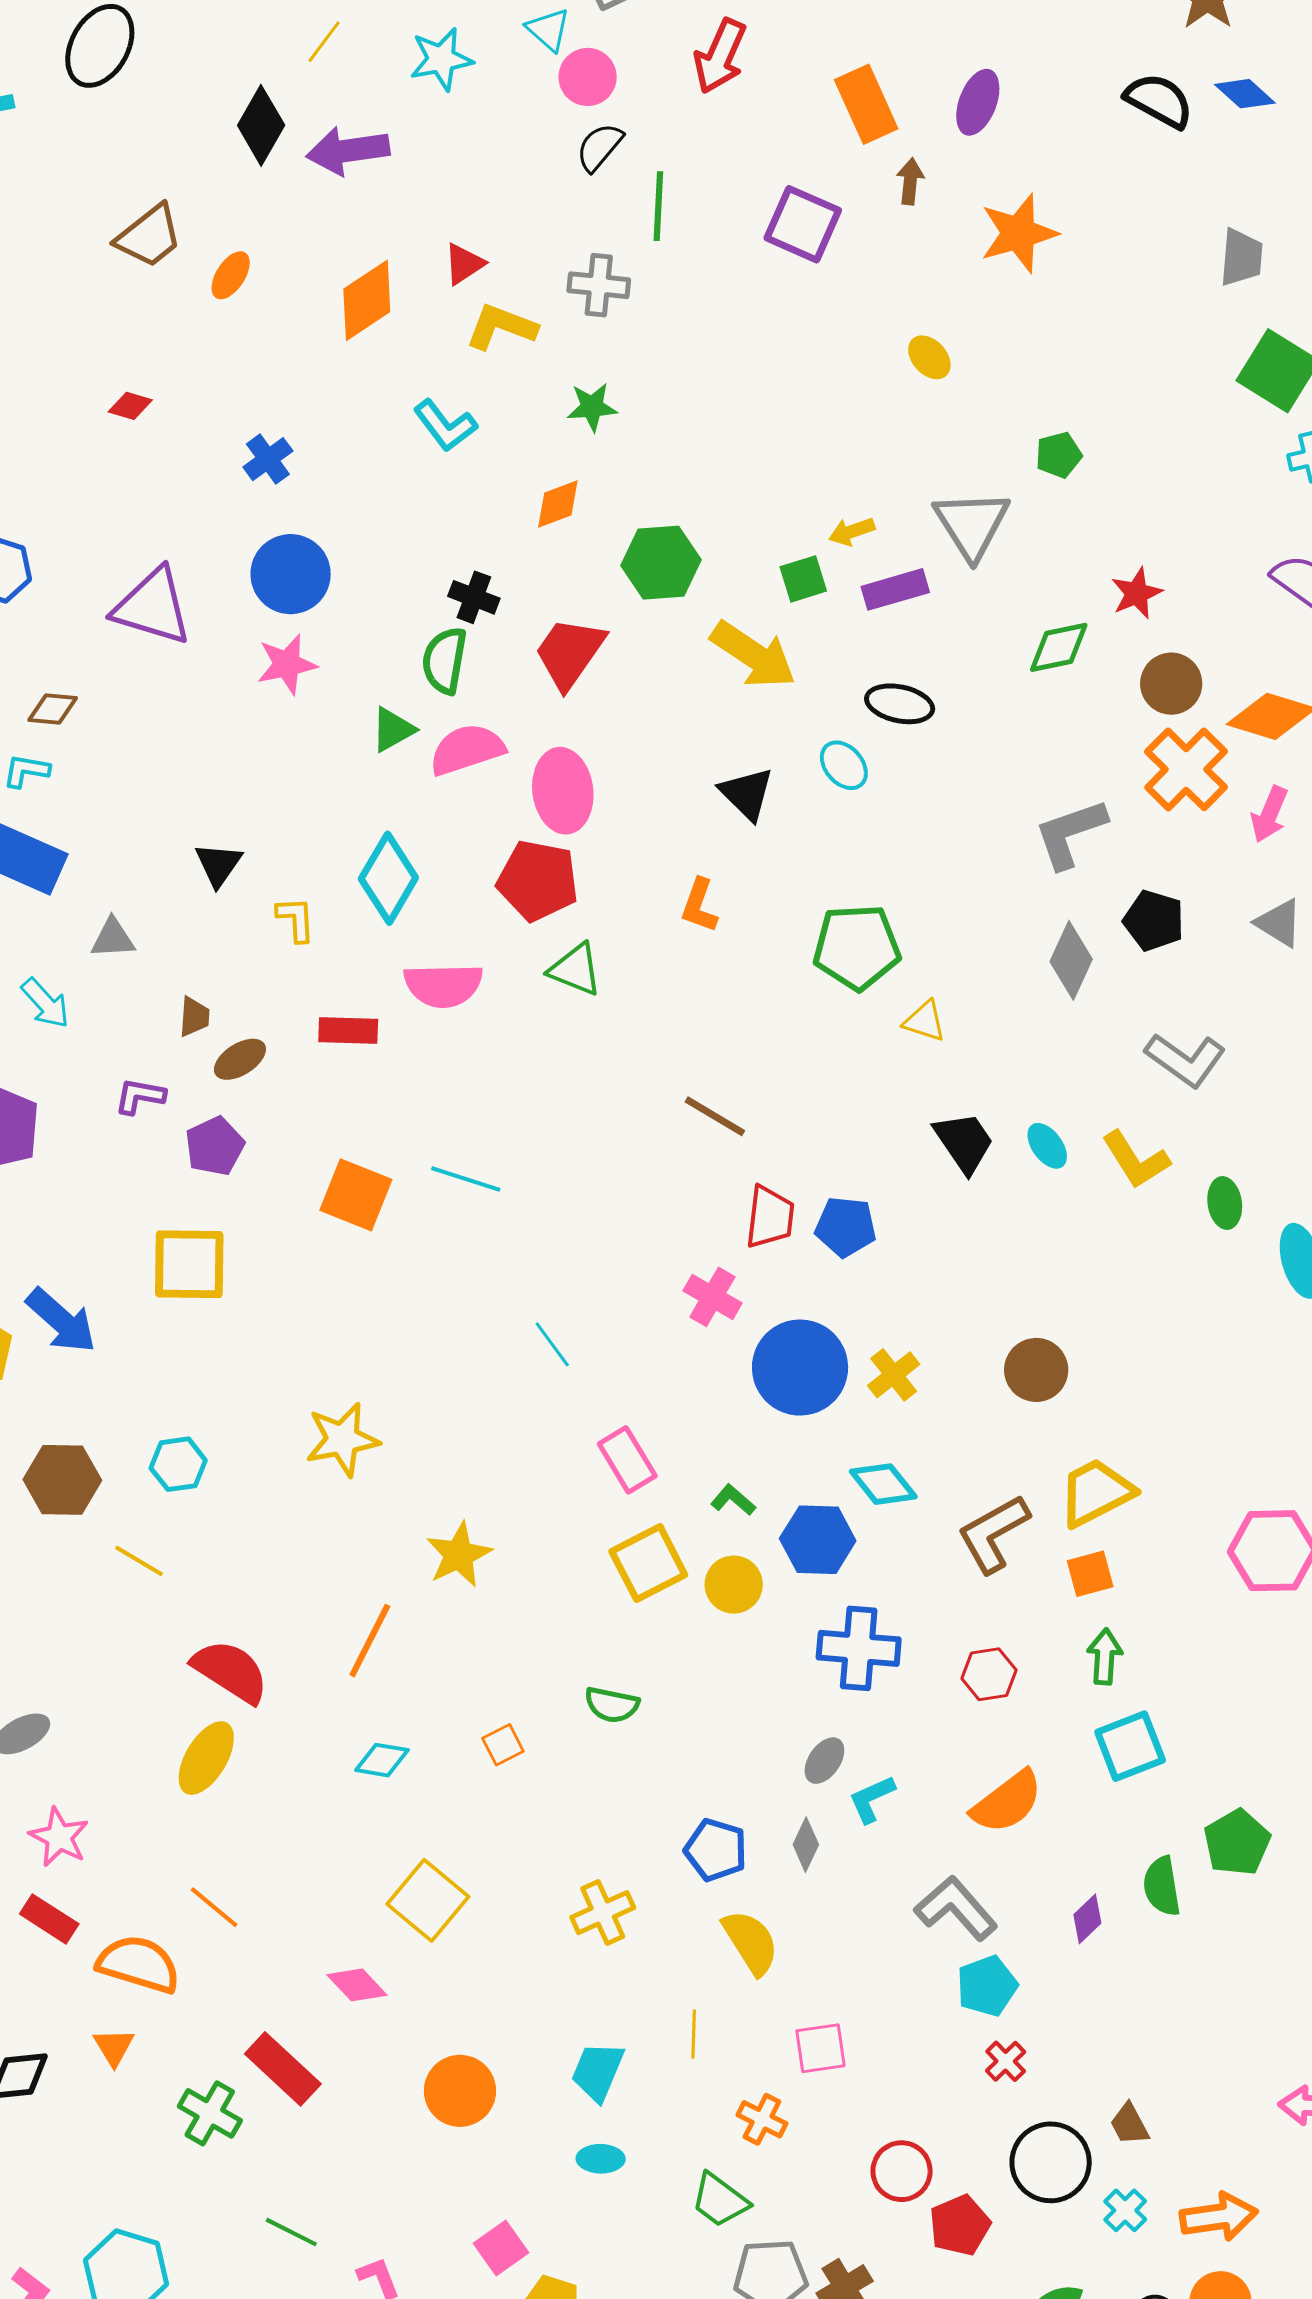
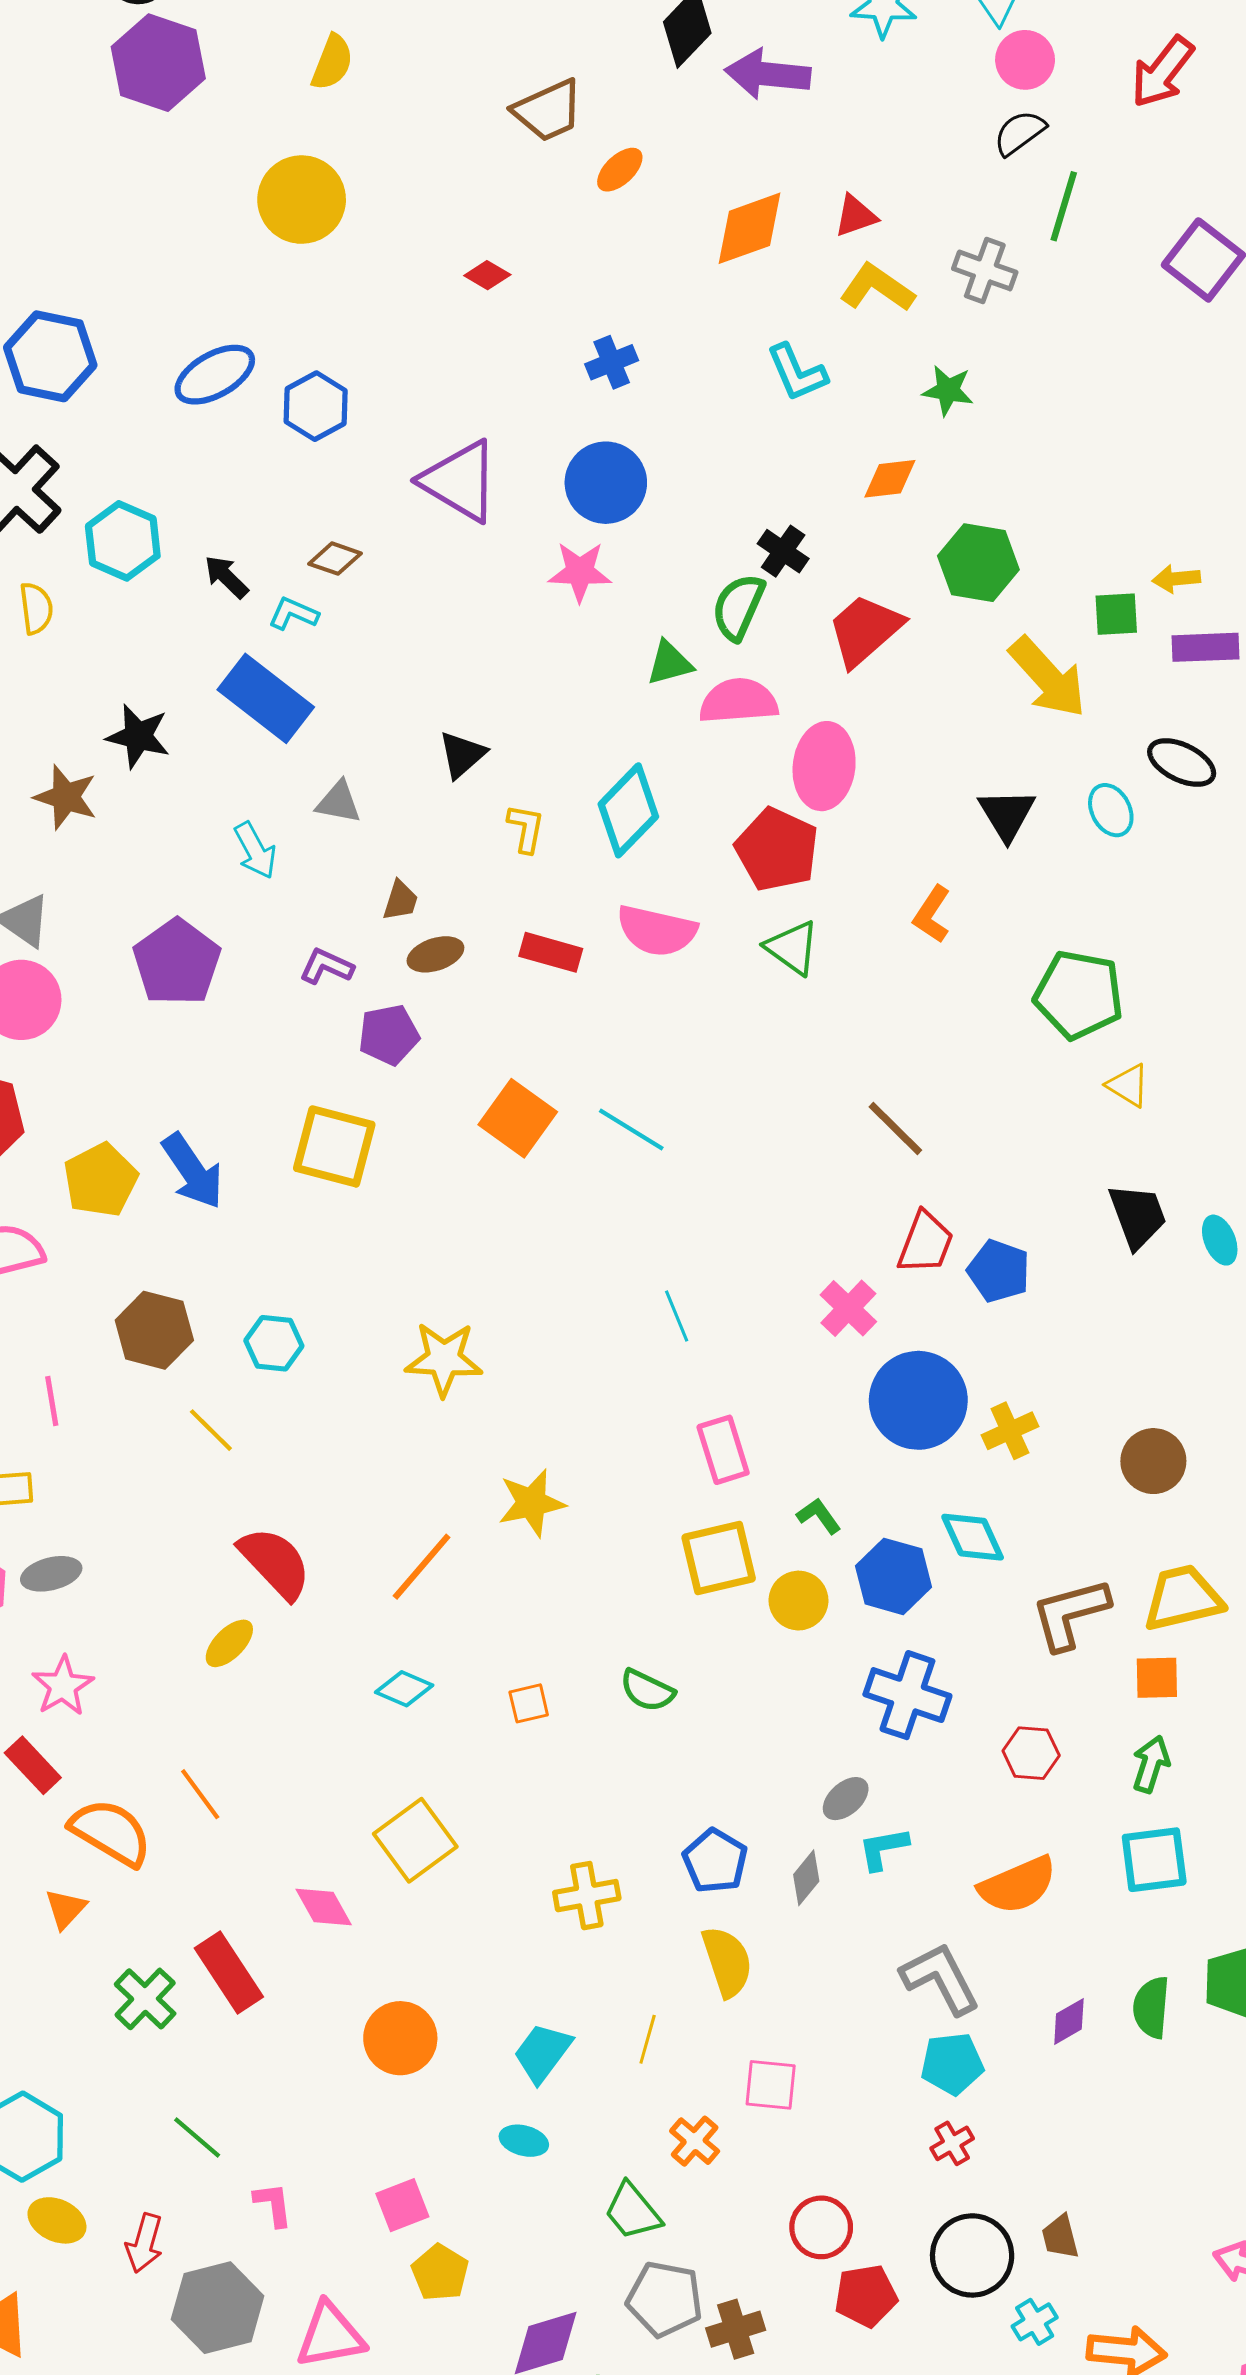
yellow ellipse: (206, 1758) -> (229, 1643), size x0.7

